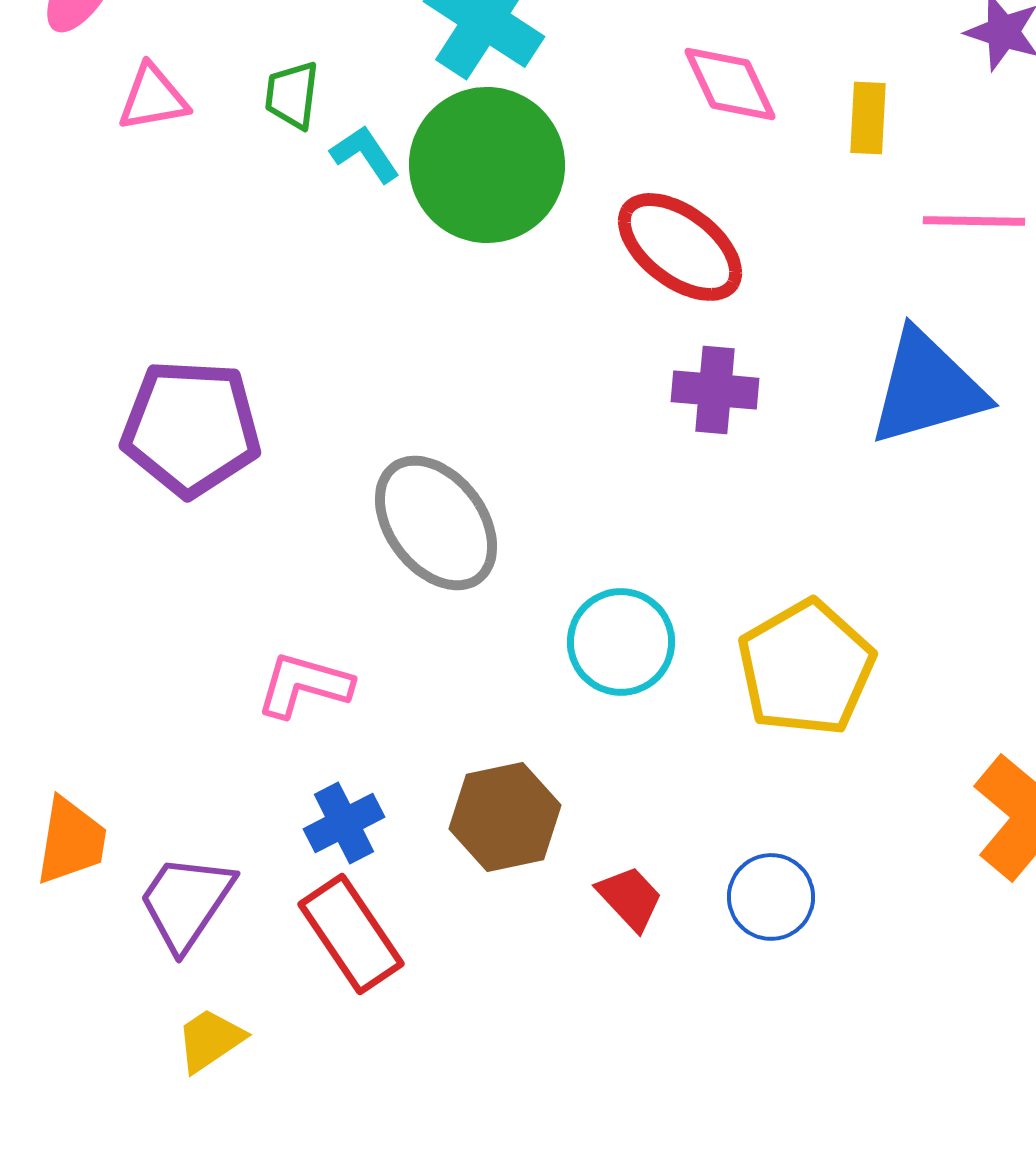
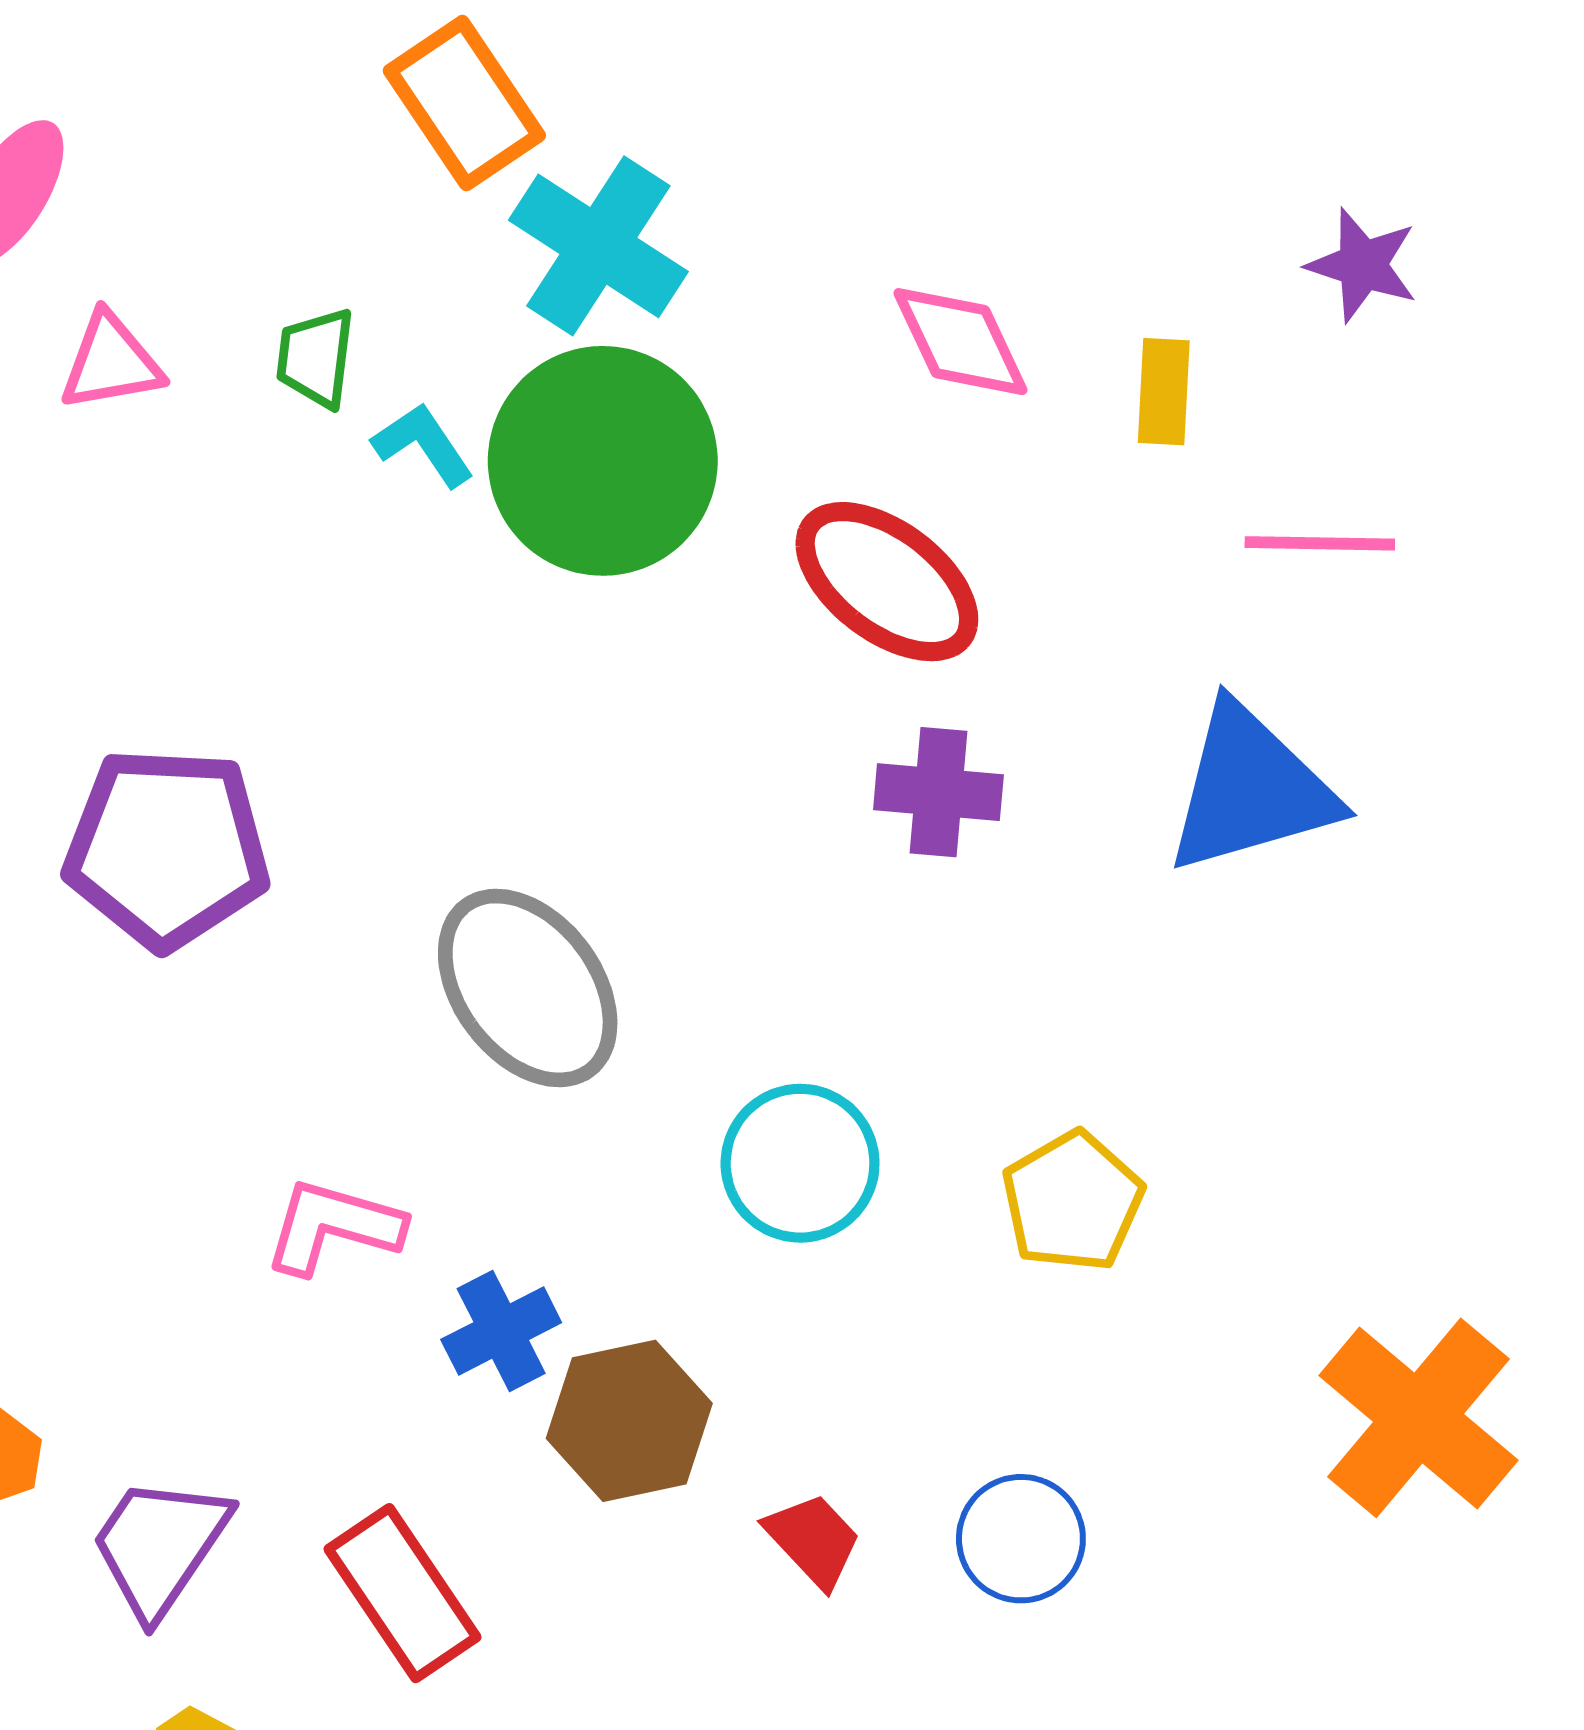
yellow pentagon: (806, 668) -> (1072, 1201), size x0.7
blue cross: (344, 823) -> (501, 1331), moved

